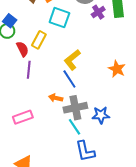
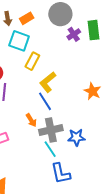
cyan square: (59, 18) -> (19, 41), moved
yellow rectangle: (39, 40) -> (32, 61), moved
orange arrow: (56, 98) -> (31, 120), turned -136

